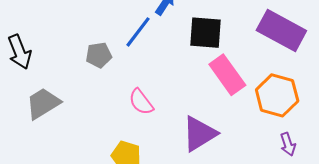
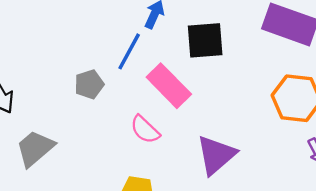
pink rectangle: (227, 75) -> (169, 86), moved

